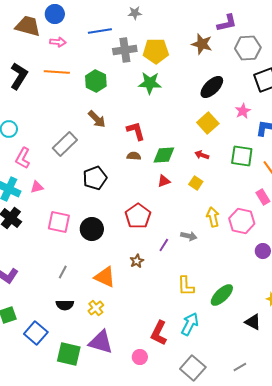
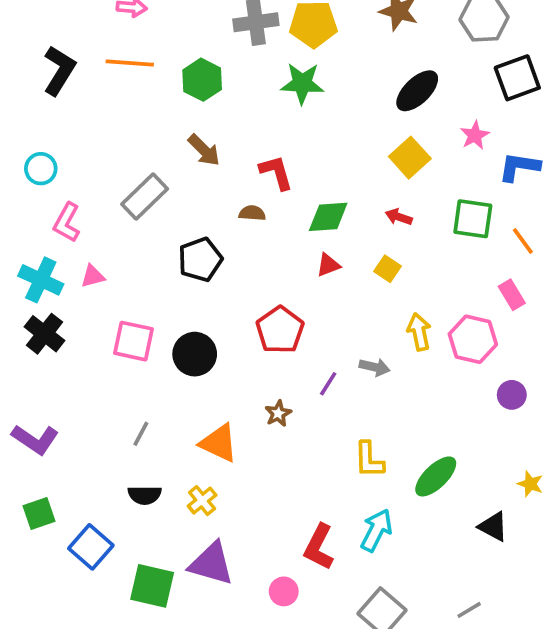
brown semicircle: (134, 156) -> (252, 213), moved

